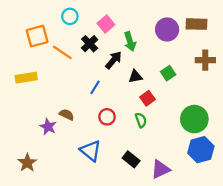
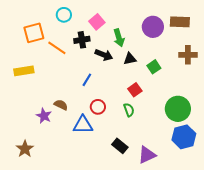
black cross: (90, 44) -> (82, 40), turned 35
black arrow: (114, 60) -> (104, 55), turned 72
black triangle: (135, 76) -> (130, 59), moved
blue triangle: (91, 151) -> (83, 125), moved, turned -40

